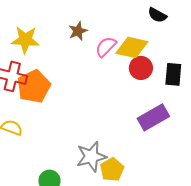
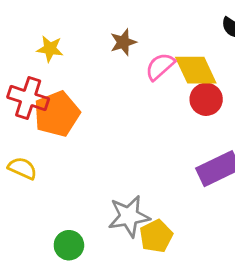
yellow star: (25, 40) -> (50, 49), size x0.7
yellow diamond: (132, 47) -> (196, 70), turned 48

